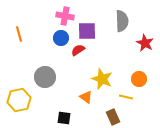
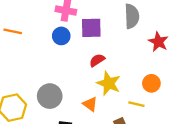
orange line: (19, 34) -> (13, 31), turned -63
red semicircle: (78, 50) -> (97, 60), moved
gray circle: (45, 77) -> (50, 96), moved

